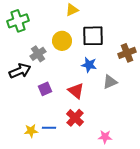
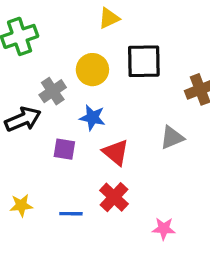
blue star: (89, 65) -> (92, 118), moved
purple square: (45, 89) -> (64, 149), turned 32
yellow star: (31, 131) -> (21, 205), moved

